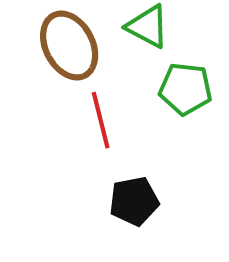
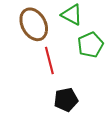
green pentagon: (186, 89) -> (91, 45), turned -30

